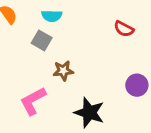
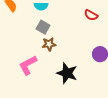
gray square: (42, 40) -> (43, 27), moved

